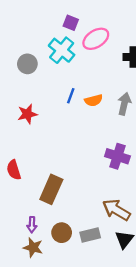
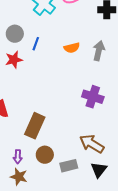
gray circle: (27, 64) -> (15, 34), moved
blue line: (71, 96) -> (36, 44), moved
brown circle: (62, 233) -> (45, 155), moved

